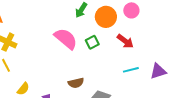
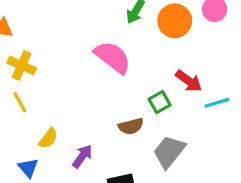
red arrow: (125, 41) -> (189, 81), moved
green square: (92, 42) -> (160, 102), moved

